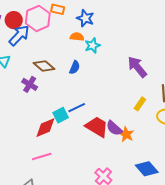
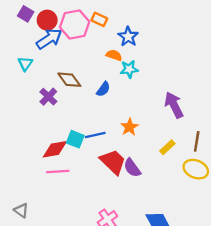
cyan square: (61, 115) -> (75, 139), turned 35
orange star: (126, 134) -> (129, 127), moved
pink line: (42, 156) -> (58, 171), moved

